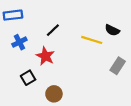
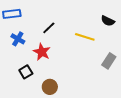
black semicircle: (112, 30) -> (108, 21), moved
blue cross: (19, 42) -> (18, 39), turned -32

